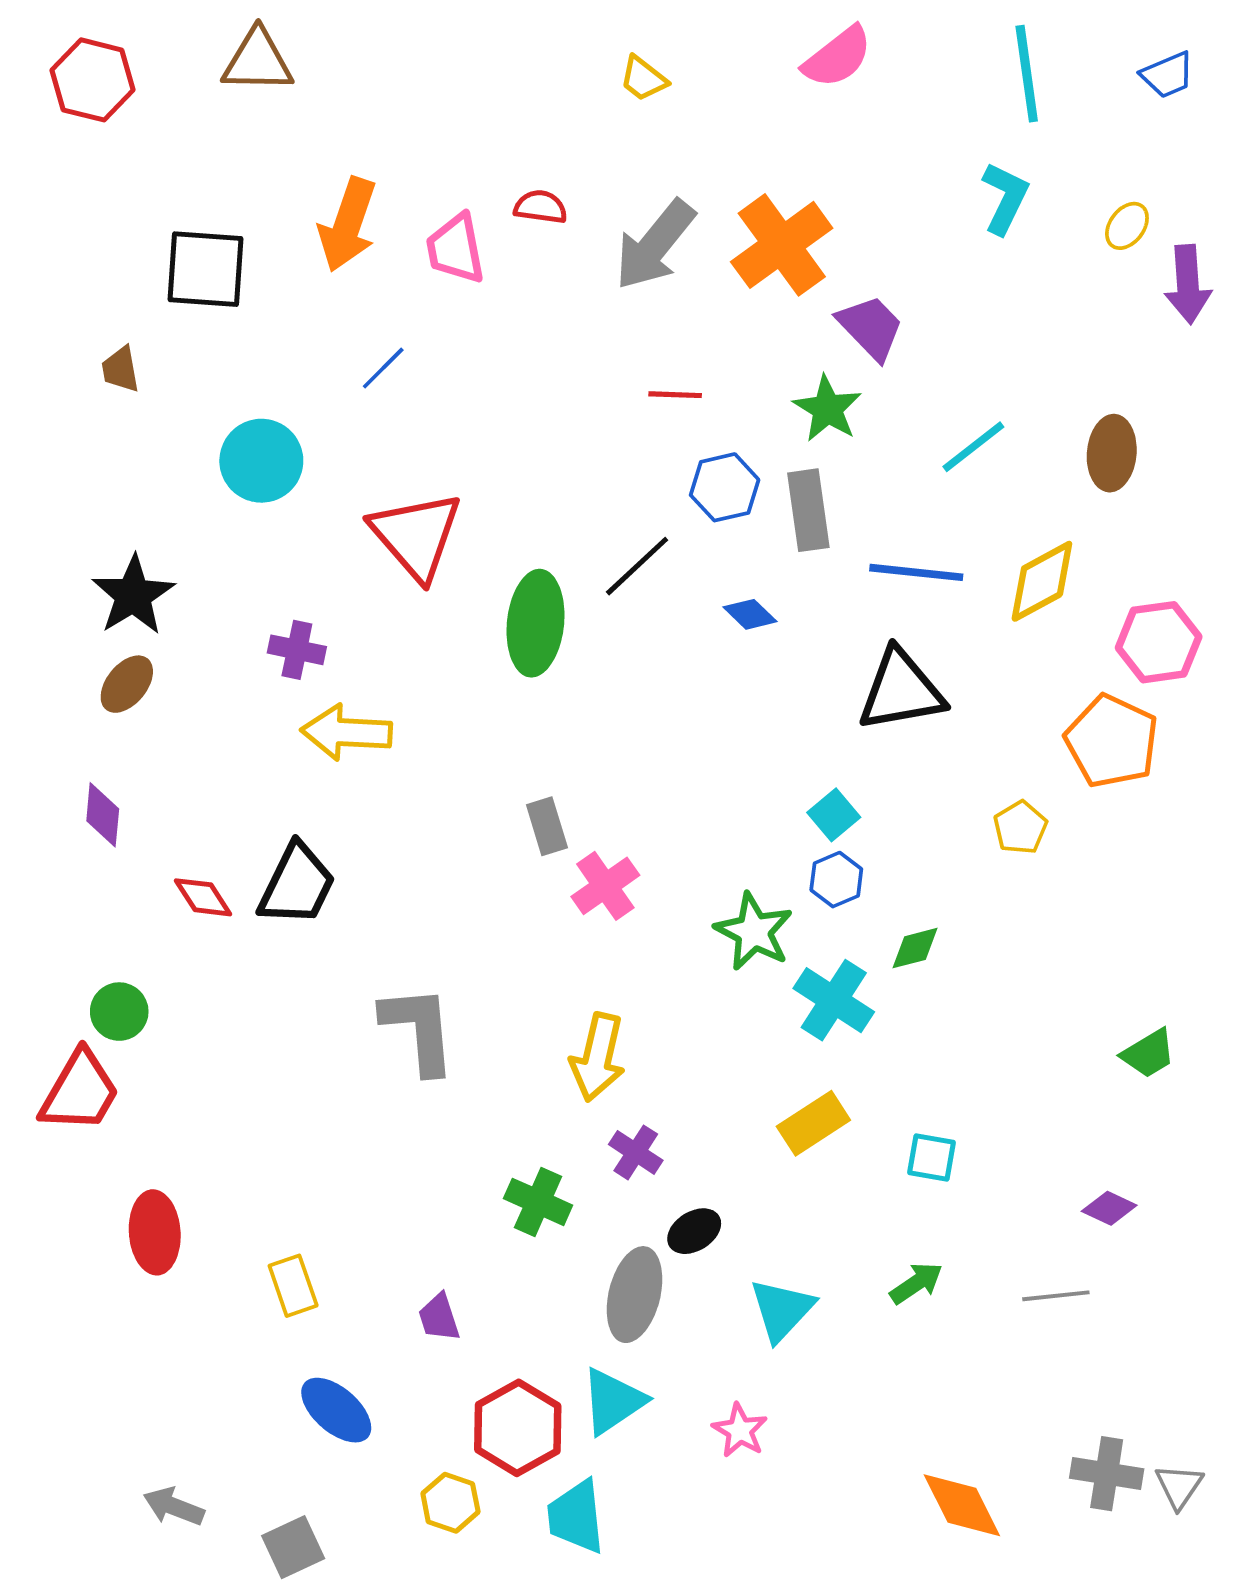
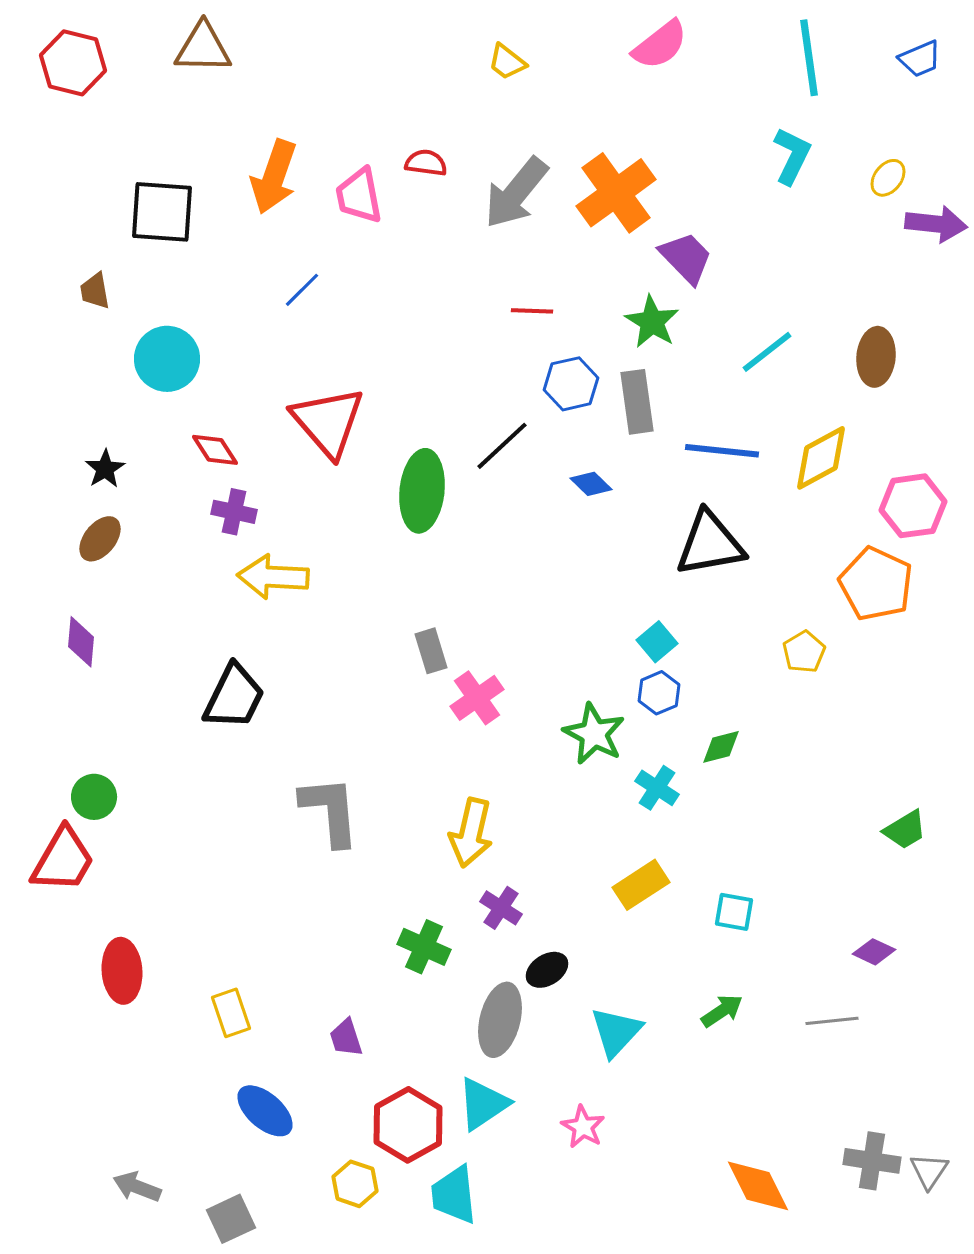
purple arrow: (1188, 284) -> (936, 224), turned -80
cyan circle: (261, 461) -> (167, 359), moved
black star: (133, 595) -> (105, 469), size x0.6
red diamond: (203, 897) -> (215, 450), moved
cyan cross: (834, 1000) -> (657, 788), size x0.7

